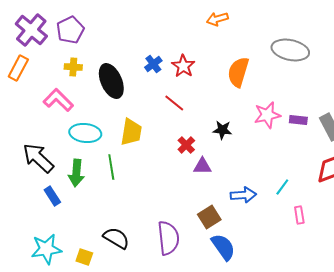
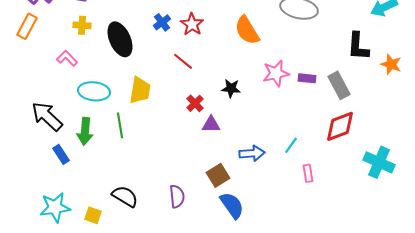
orange semicircle: (238, 72) -> (247, 30), turned -48
pink L-shape: (58, 100) -> (67, 58), size x0.7
purple semicircle: (168, 238) -> (177, 196), size x0.7

